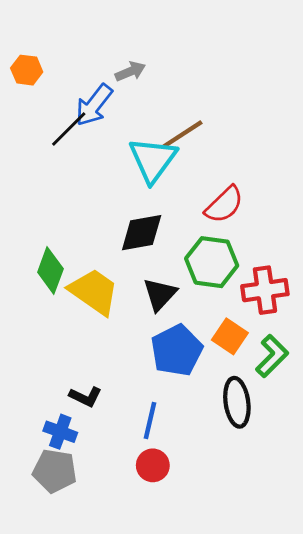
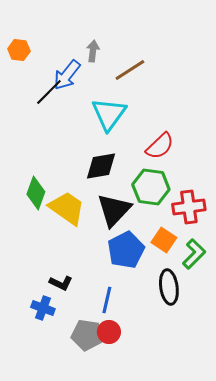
gray arrow: (130, 71) -> (93, 51), turned -60
brown line: (182, 135) -> (130, 70), moved
black triangle: (160, 294) -> (114, 210), size x1.4
gray pentagon: (55, 471) -> (87, 335), moved

